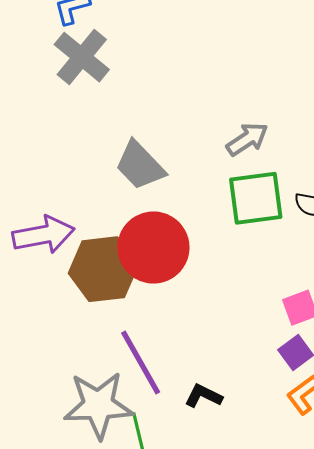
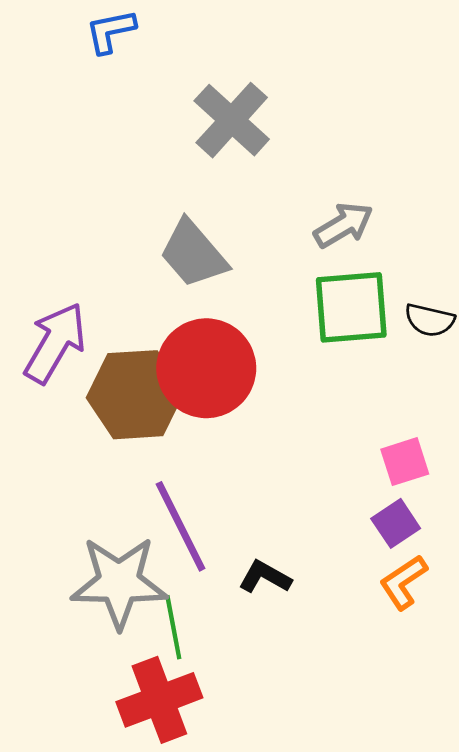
gray cross: (82, 57) -> (232, 120), moved
purple arrow: (44, 235) -> (55, 343), turned -52

